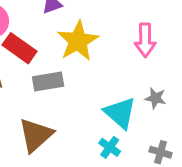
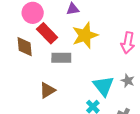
brown triangle: (36, 135) -> (47, 90), size x0.7

